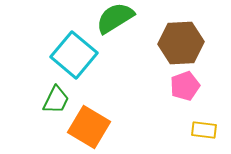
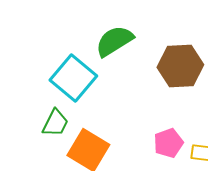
pink pentagon: (185, 86) -> (168, 143), moved

